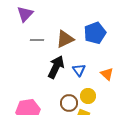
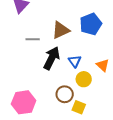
gray line: (37, 40) -> (33, 39), moved
yellow circle: (88, 96) -> (84, 79), moved

